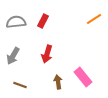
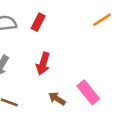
brown arrow: (58, 82) -> (57, 99), turned -48

